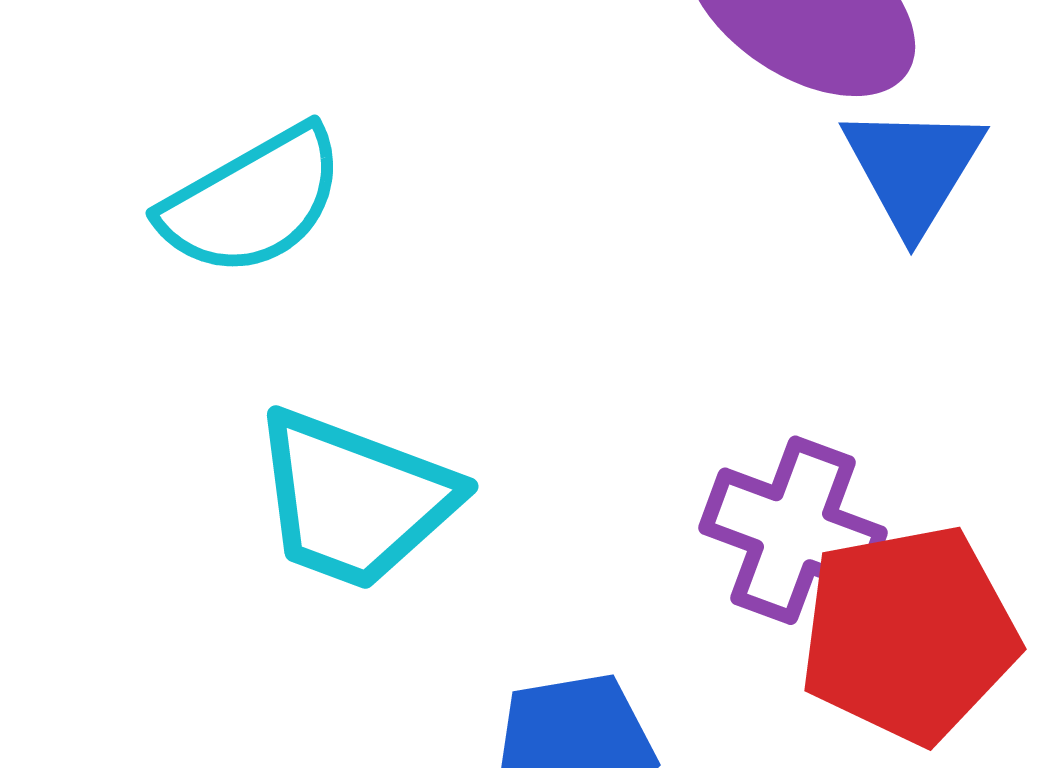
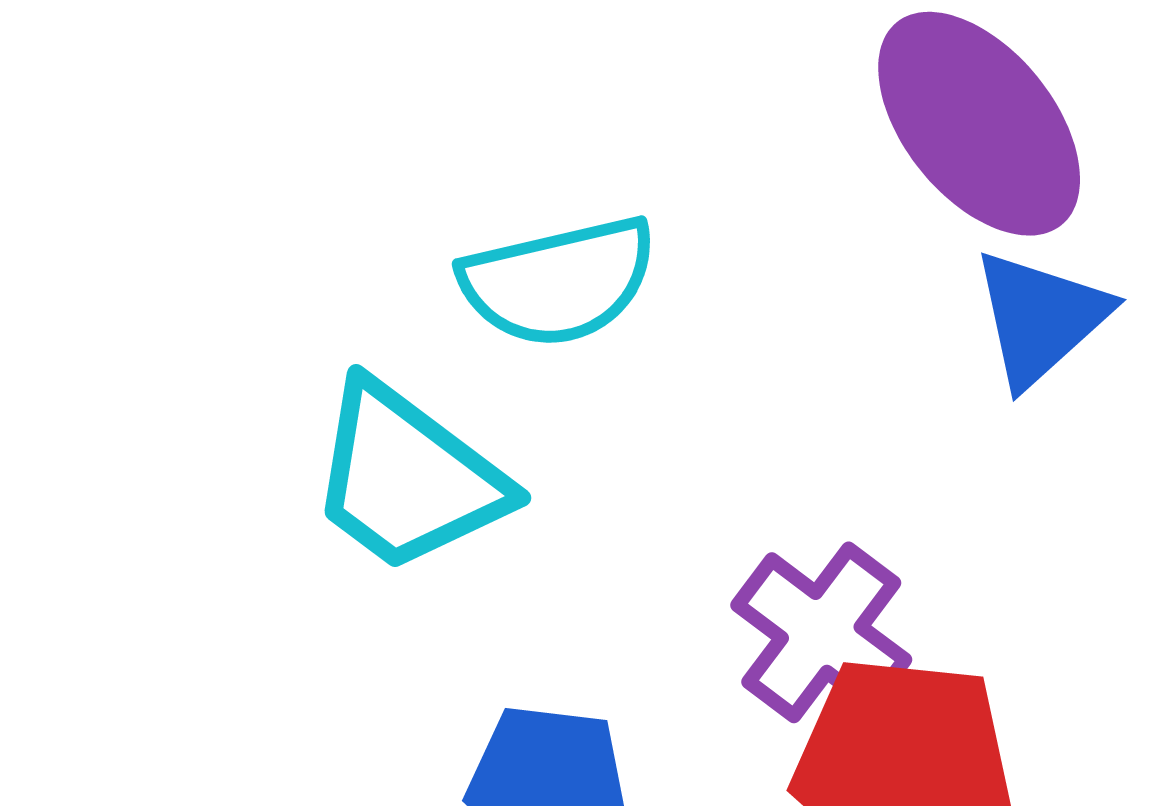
cyan semicircle: (253, 201) -> (559, 281), moved

